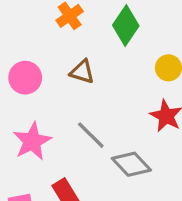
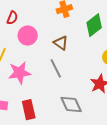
gray line: (91, 135) -> (56, 68), moved

